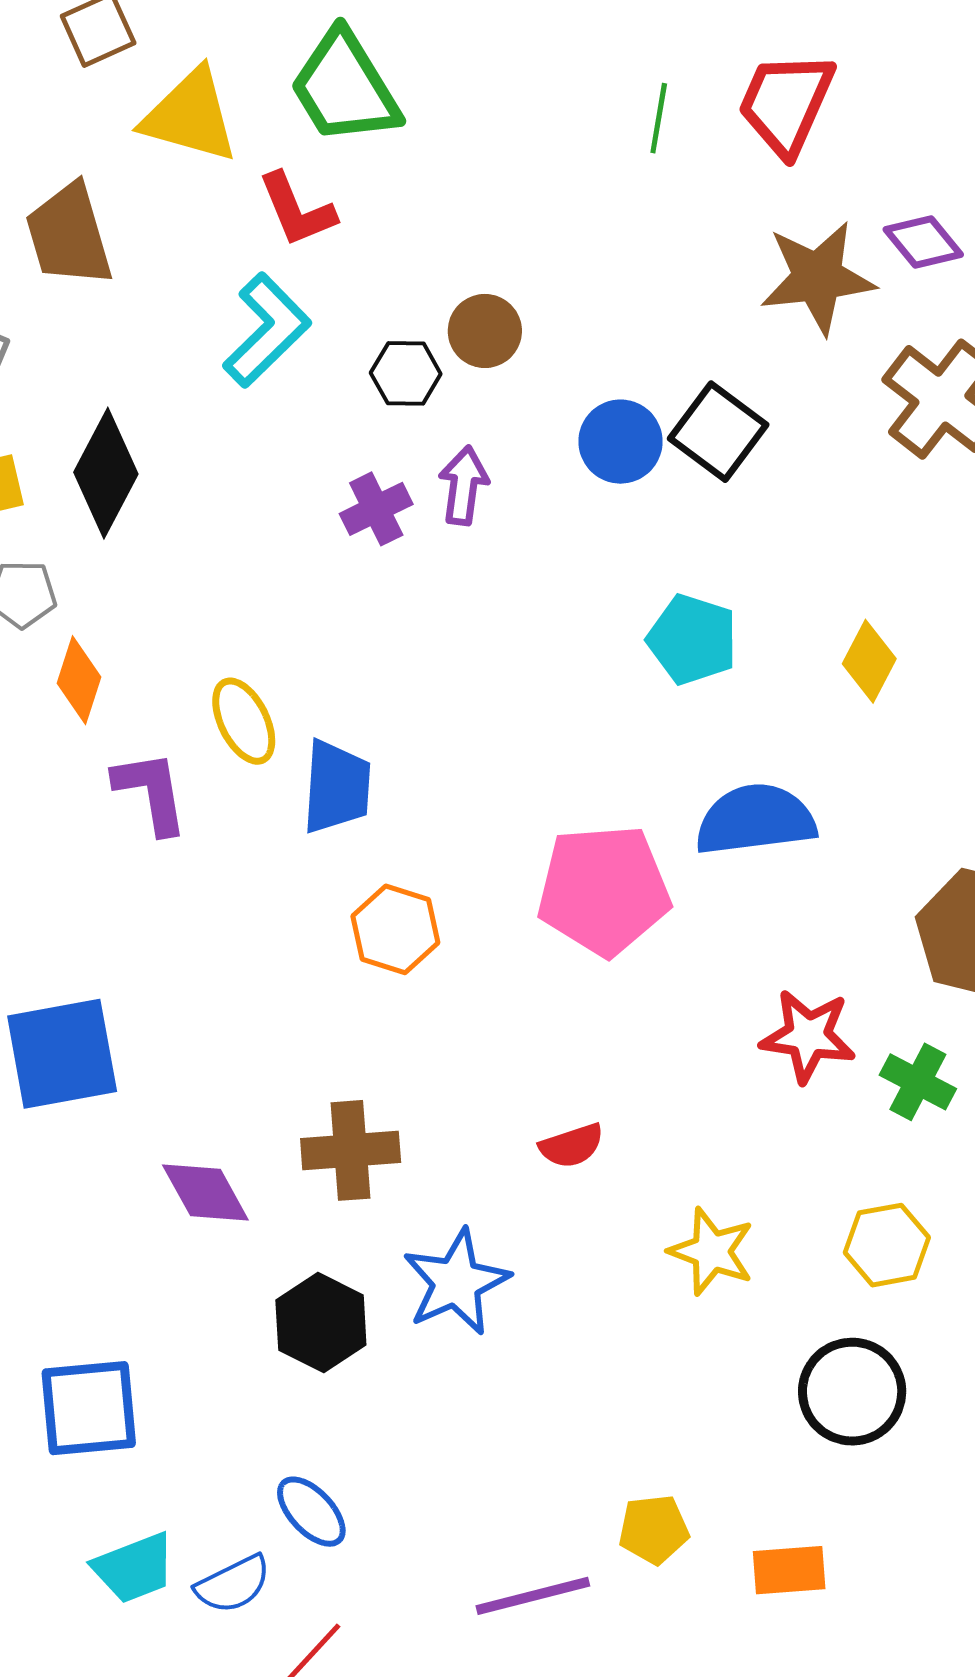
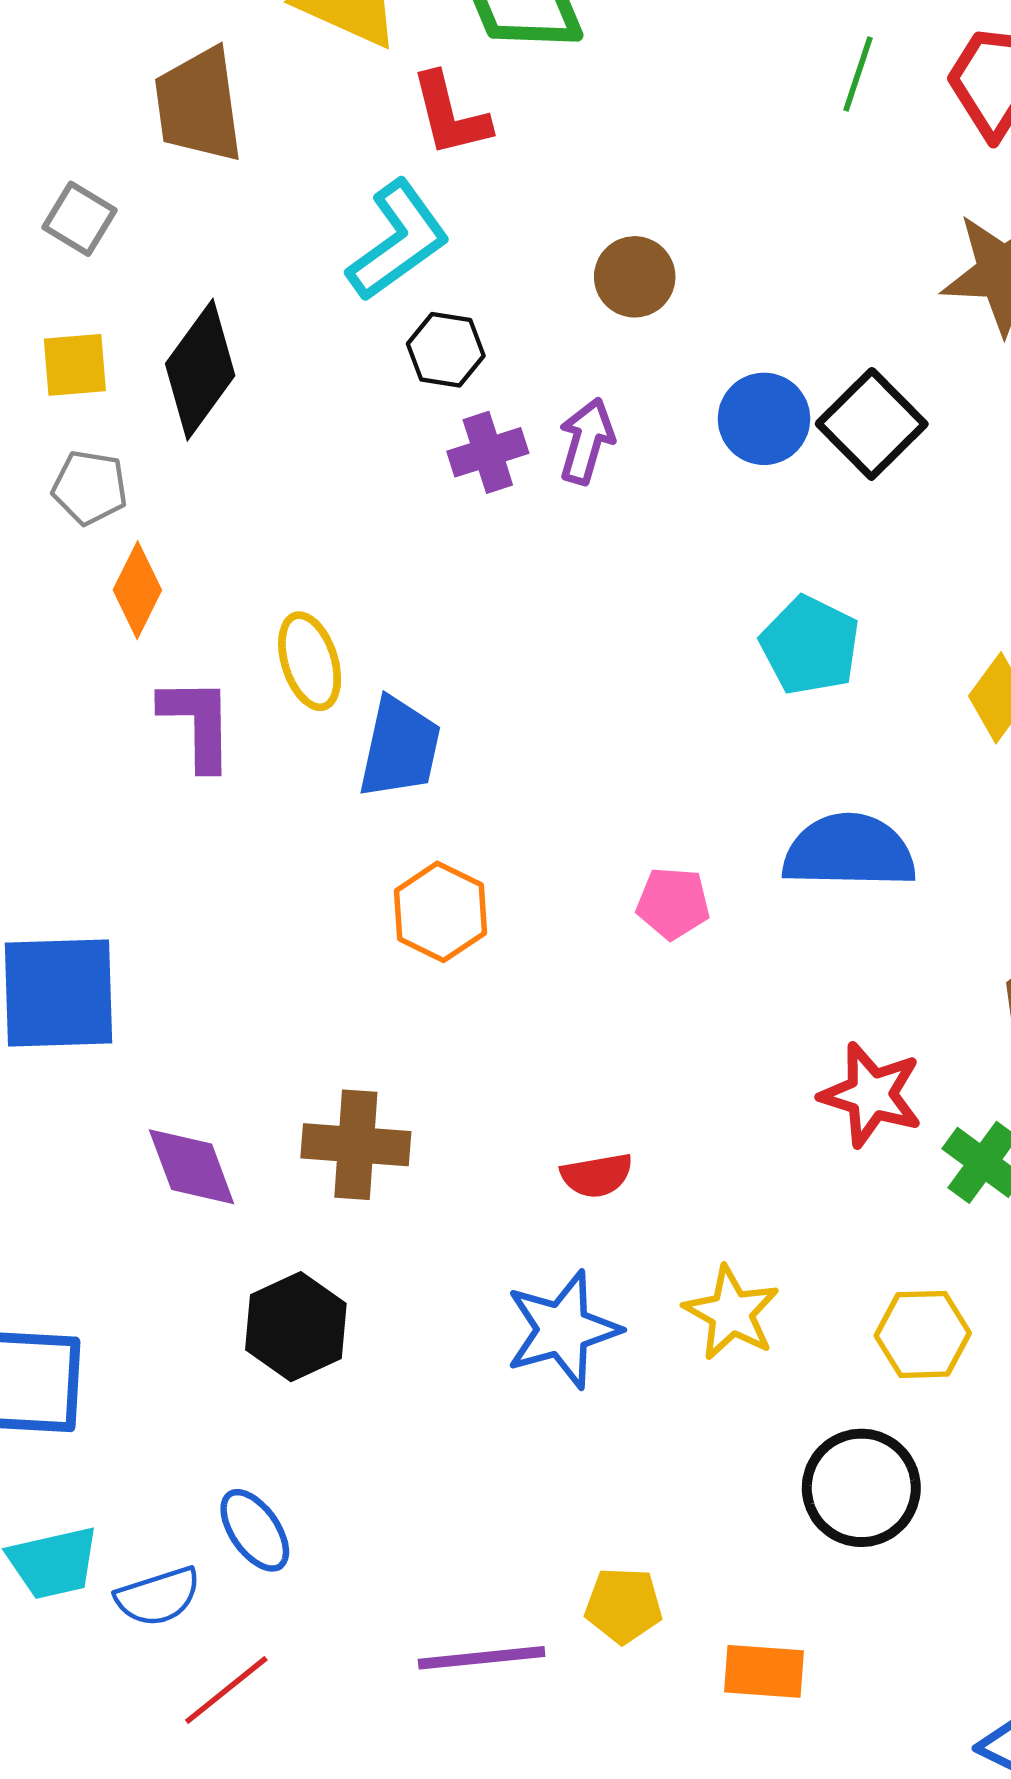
black hexagon: (406, 373) -> (446, 350), moved
pink pentagon: (604, 890) -> (673, 903), size x0.5
blue star: (456, 1282) -> (563, 1330), moved

